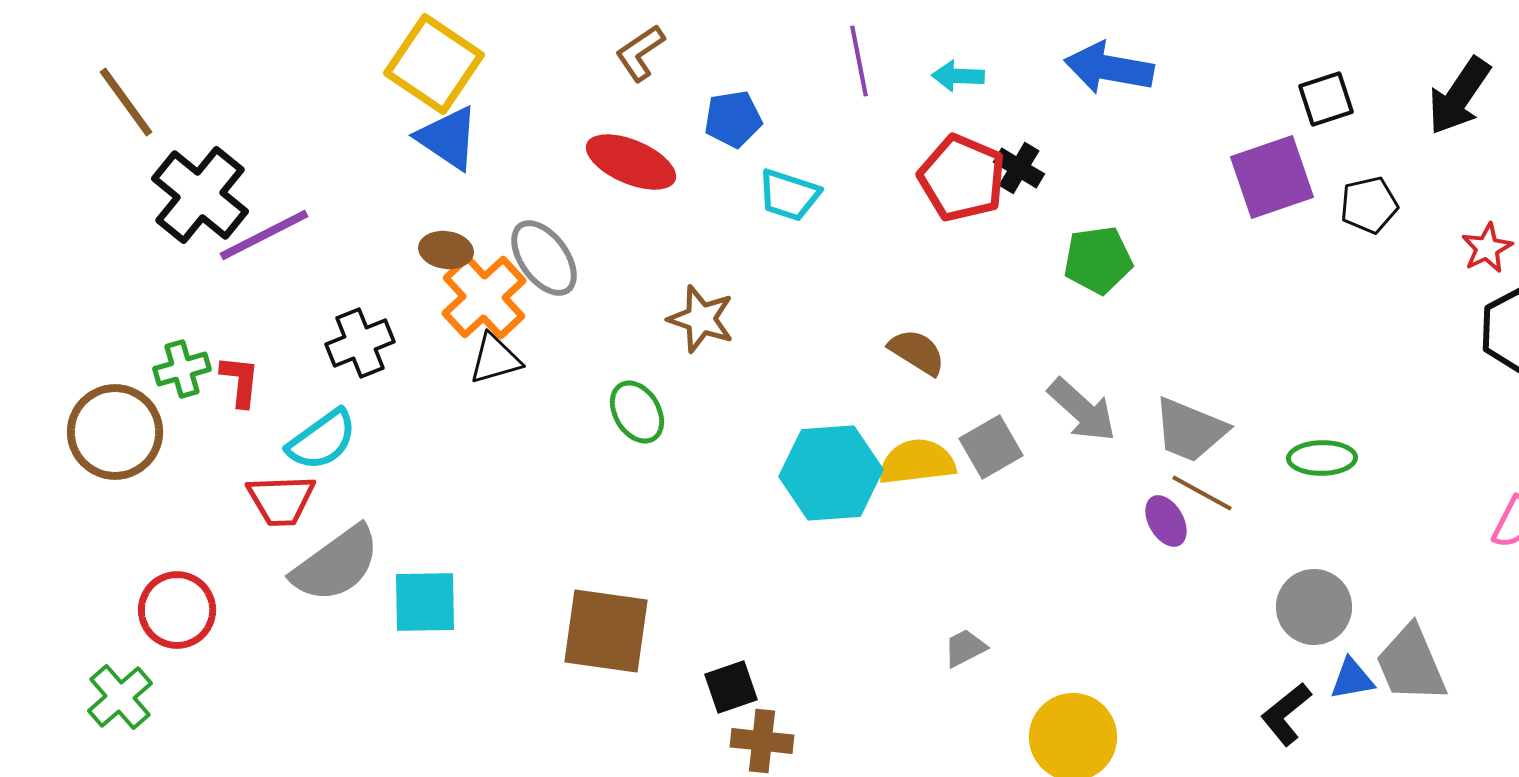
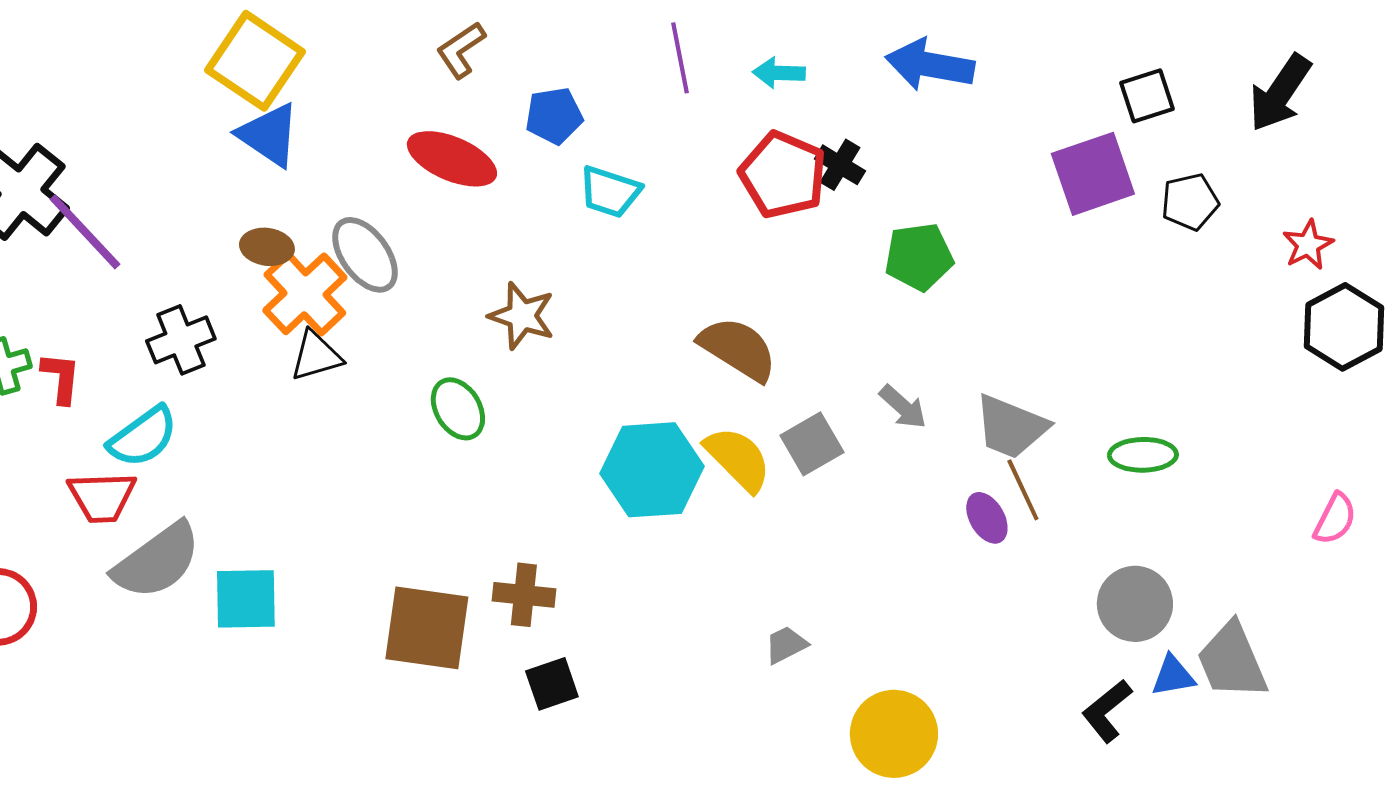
purple line: (264, 235) -> (85, 232), turned 74
brown semicircle: (917, 352) -> (738, 349), size x1.4
gray arrow: (1082, 410) -> (903, 407), size x0.7
yellow semicircle: (917, 462) -> (738, 459), turned 52
brown line: (1202, 493) -> (1023, 490), turned 36
brown cross: (762, 741) -> (524, 595), moved

